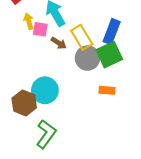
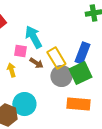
yellow arrow: (29, 21) -> (11, 70), moved
orange rectangle: (107, 90) -> (78, 104), size x1.6

